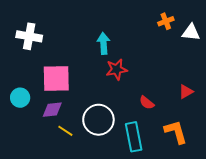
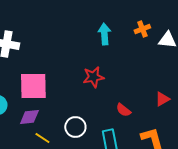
cyan arrow: (104, 43) -> (104, 34), moved
white circle: (98, 120) -> (75, 127), size x0.7

